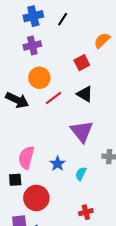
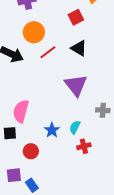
blue star: (58, 164) -> (52, 130), moved
red circle: (36, 198) -> (31, 151), size x0.6
red cross: (86, 212) -> (84, 146), moved

